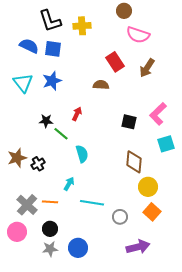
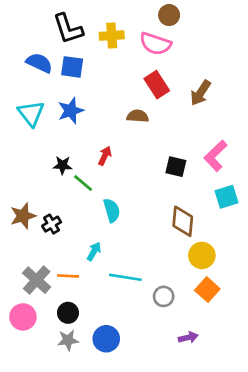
pink semicircle: (138, 35) -> (155, 44), moved
purple arrow: (138, 247) -> (188, 337), size x0.6

